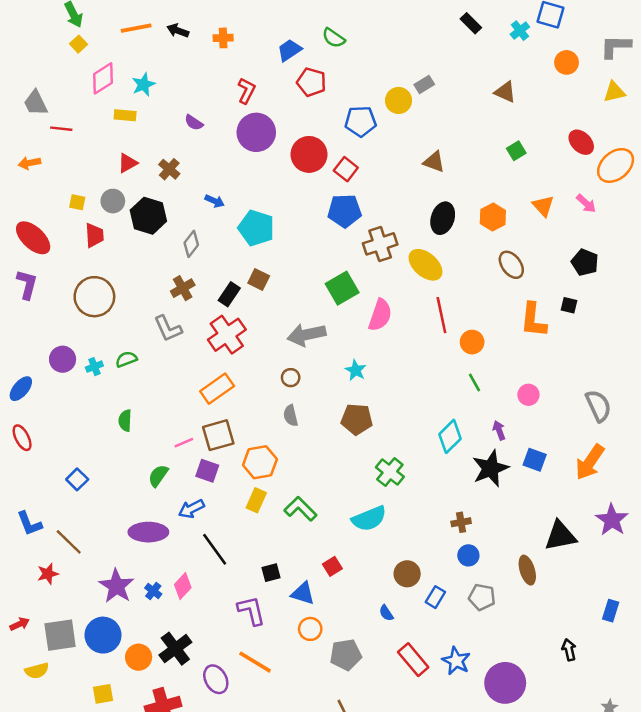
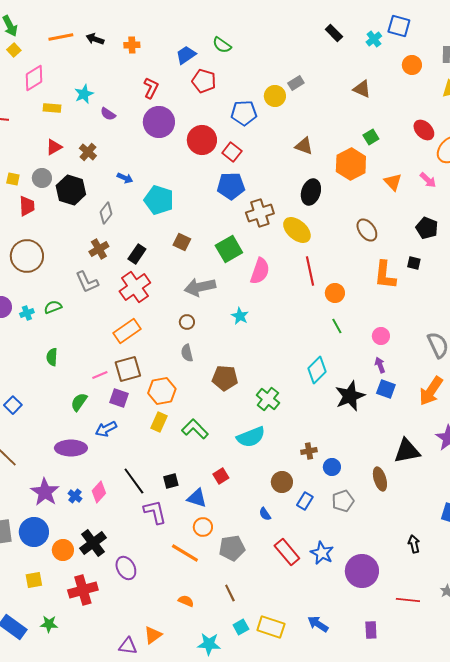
cyan star: (143, 85) -> (84, 94), moved
orange hexagon: (493, 217) -> (351, 164), moved, size x1.4
brown square: (259, 279) -> (182, 242), moved
brown pentagon: (357, 419) -> (225, 378), moved
purple arrow: (499, 430) -> (380, 365), moved
brown cross: (461, 522) -> (309, 451), moved
black line: (215, 549) -> (134, 481), moved
gray pentagon: (482, 597) -> (343, 501), turned -30
orange line: (255, 662) -> (185, 553), moved

